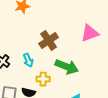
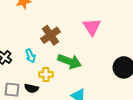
pink triangle: (90, 33) -> (92, 27), turned -42

